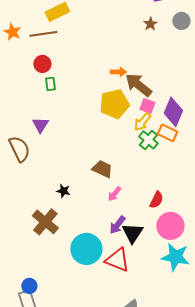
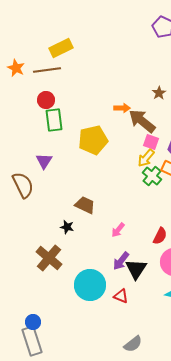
brown star: (150, 24) -> (159, 93), moved
green rectangle: (50, 84) -> (54, 120), size x1.6
yellow pentagon: (114, 104) -> (93, 140), moved
brown trapezoid: (102, 169) -> (85, 205), moved
red triangle: (117, 260) -> (121, 296), size x0.6

